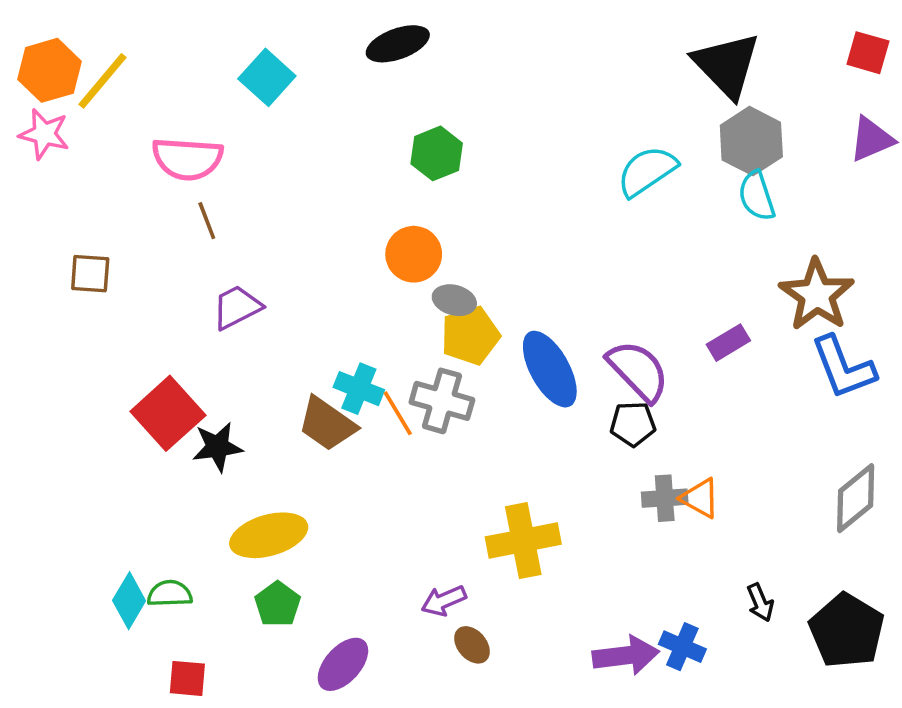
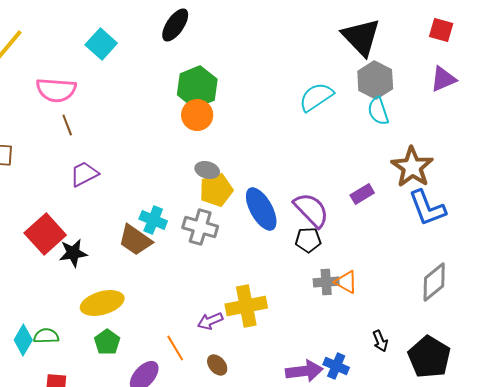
black ellipse: (398, 44) -> (175, 25), turned -36
green hexagon: (437, 153) -> (197, 87), size x1.4
orange circle: (414, 254) -> (197, 115), moved
orange line: (398, 413) -> (175, 348), moved
purple arrow: (444, 601) -> (210, 321), moved

